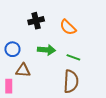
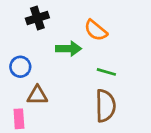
black cross: (36, 21) -> (37, 18), moved
green arrow: (46, 50) -> (69, 49), moved

